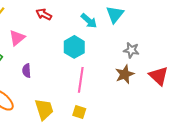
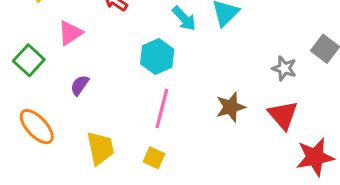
gray star: (131, 50) -> (284, 68), moved
purple semicircle: (27, 71) -> (80, 85), turned 32

